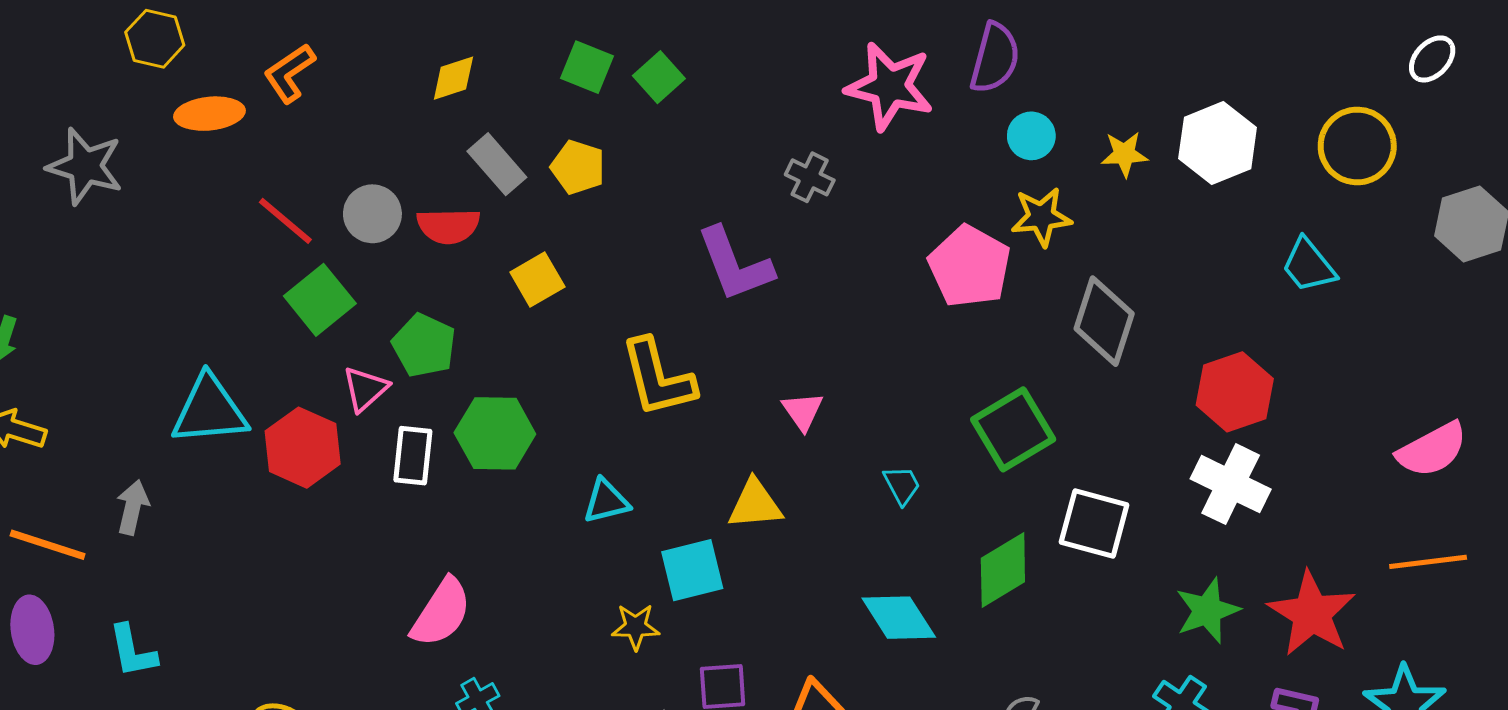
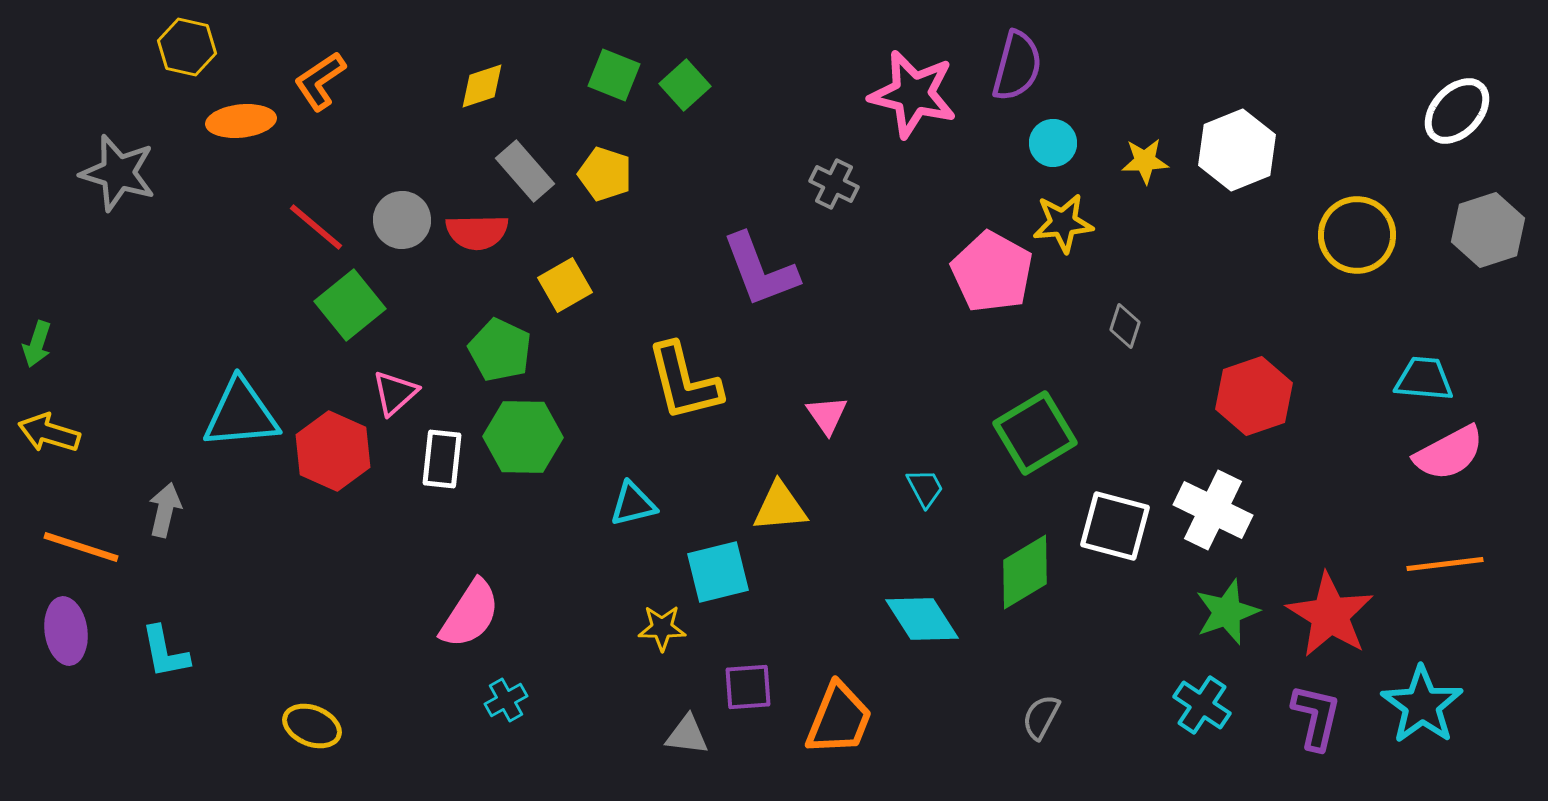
white ellipse: (1432, 59) -> (1457, 111), moved, size x1.4
yellow circle: (1357, 146) -> (1357, 235), moved
cyan trapezoid: (1309, 265) -> (1424, 379), moved, turned 134
gray diamond: (1104, 321) -> (1125, 326), size x0.5
green pentagon: (424, 345) -> (500, 350), moved
white cross: (1231, 484) -> (1213, 510), moved

